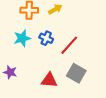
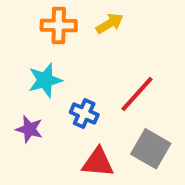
blue cross: (46, 38) -> (84, 114), moved
purple star: (10, 72) -> (29, 129), moved

